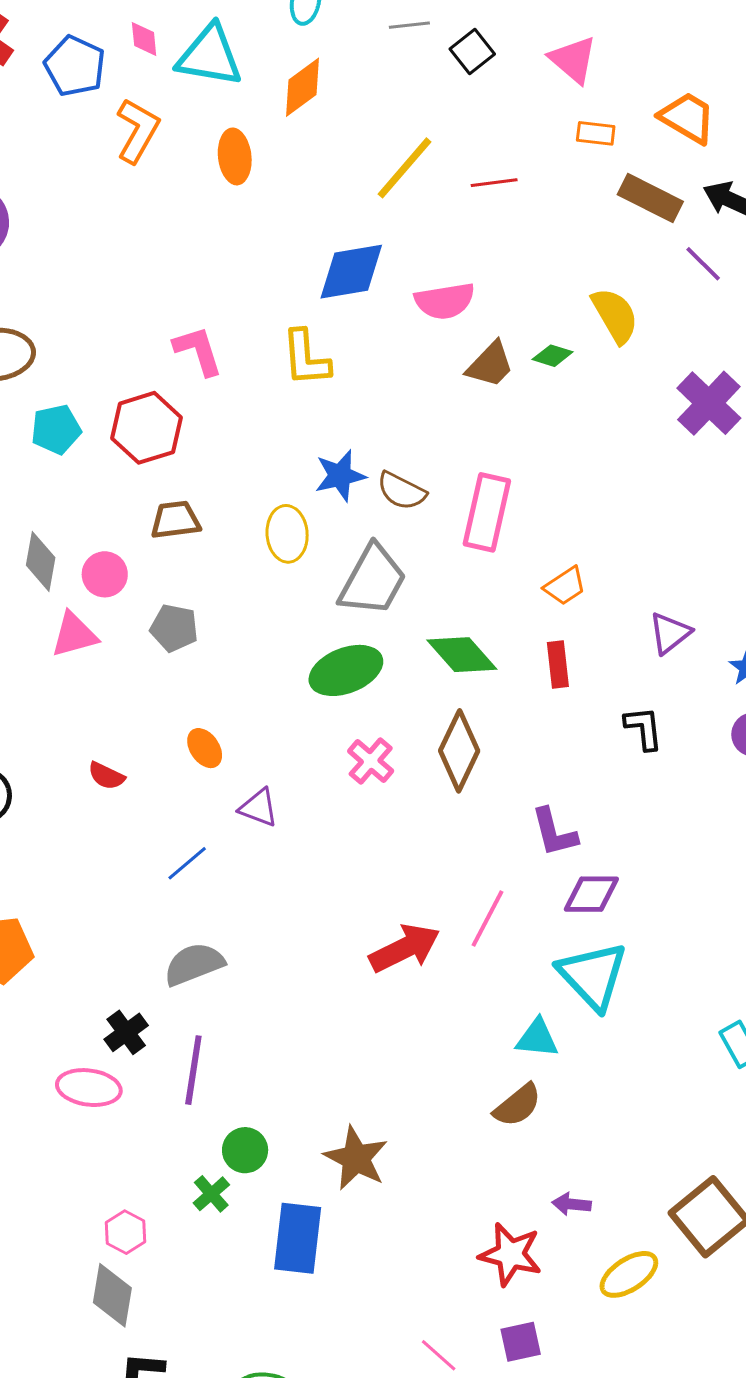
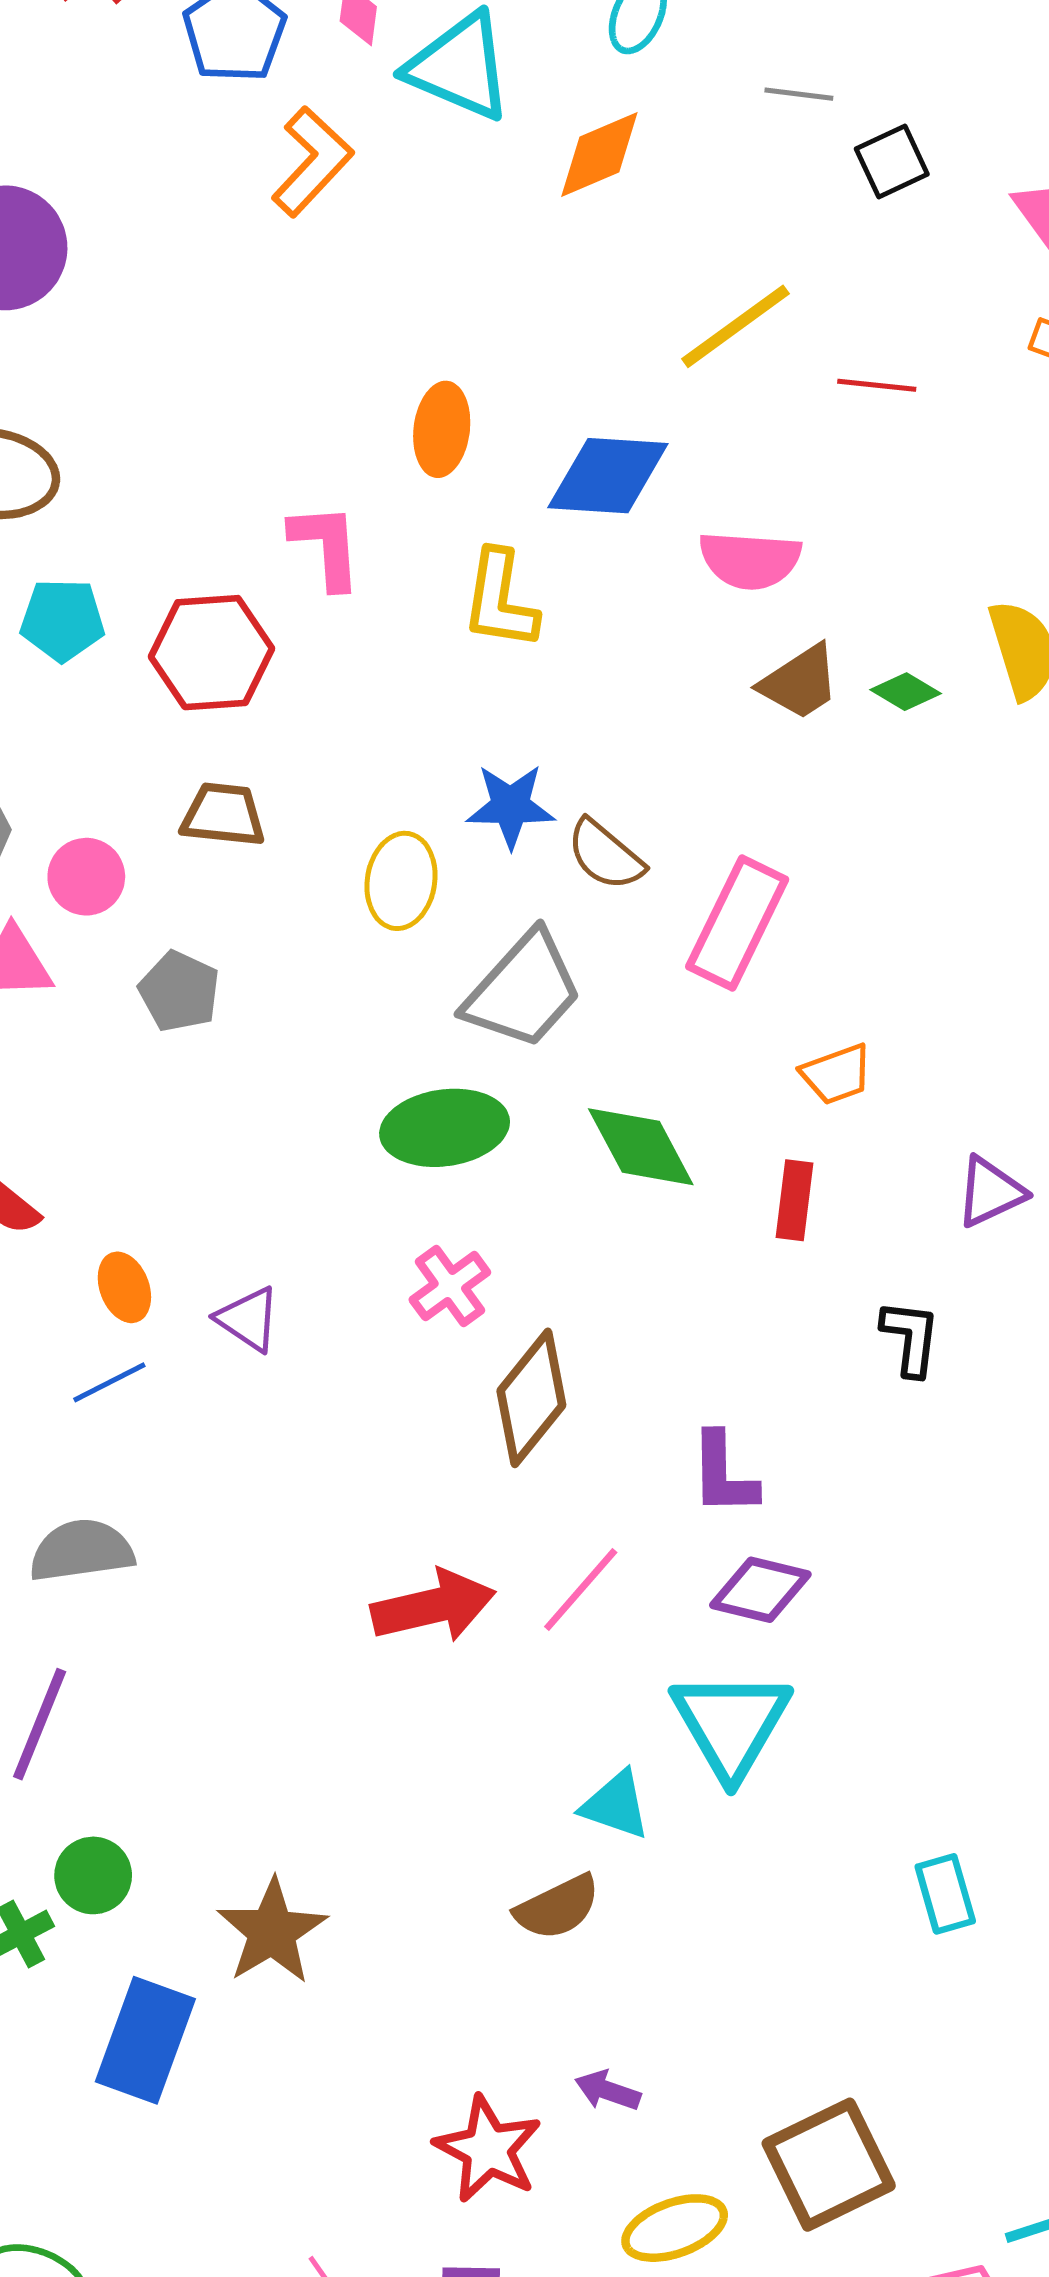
orange ellipse: (235, 156) -> (442, 429), moved
orange ellipse: (205, 748) -> (124, 1287), moved
brown diamond: (459, 751) -> (531, 1398), moved

